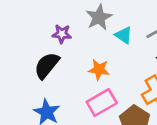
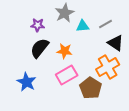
cyan triangle: (124, 35) -> (83, 26), turned -40
black semicircle: (47, 65) -> (40, 48), moved

